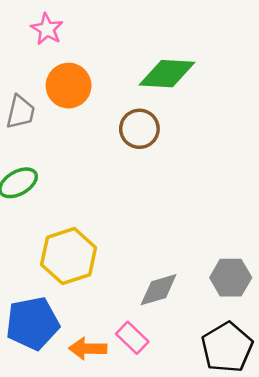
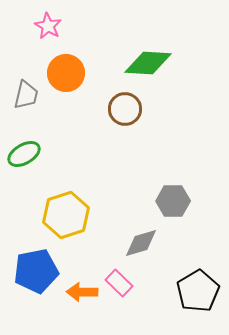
gray hexagon: (231, 278) -> (173, 201), moved

